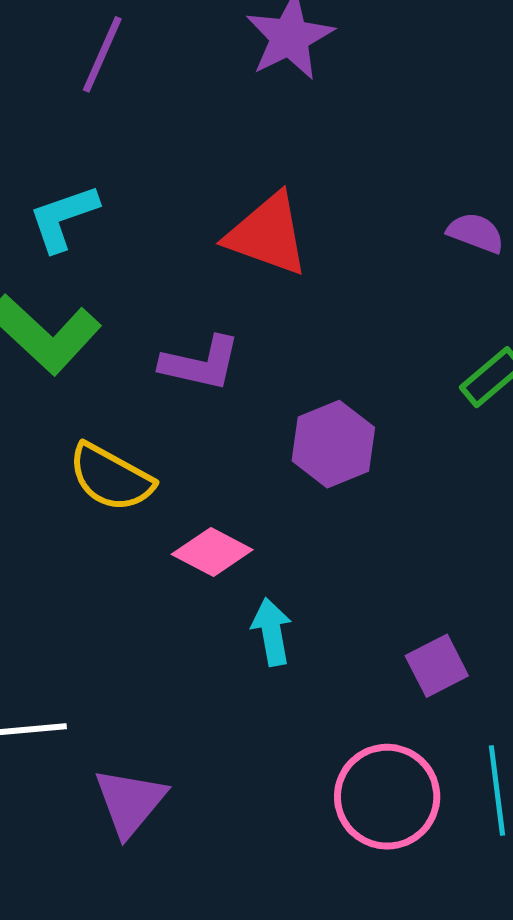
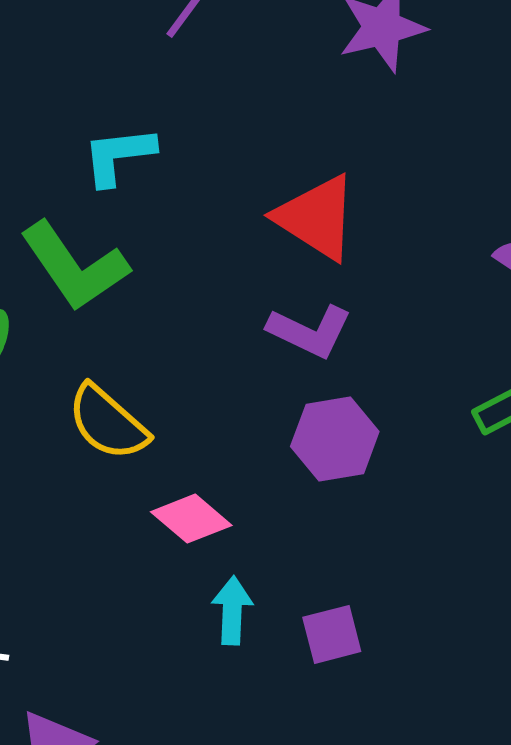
purple L-shape: (201, 363) -> (310, 331), moved
purple square: (437, 666) -> (332, 634), moved

